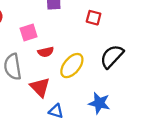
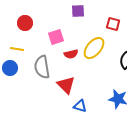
yellow ellipse: (72, 66) -> (94, 48), moved

